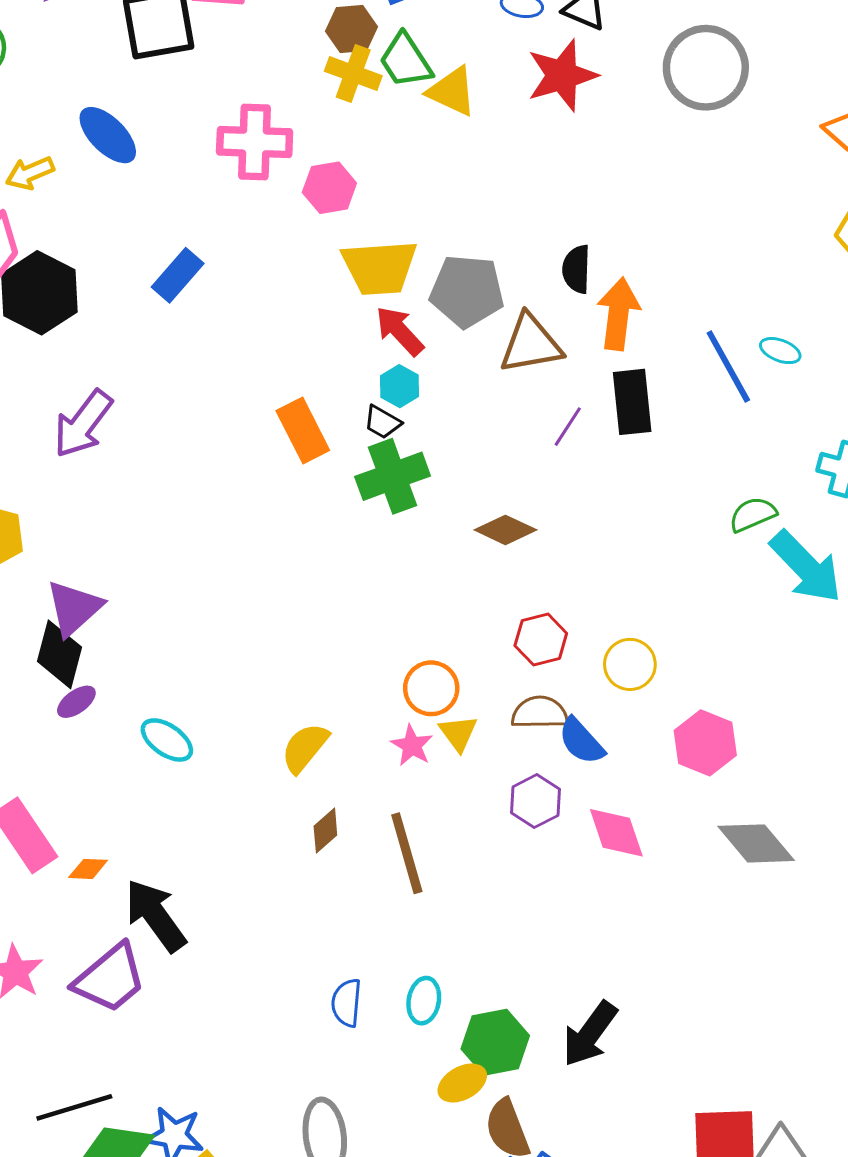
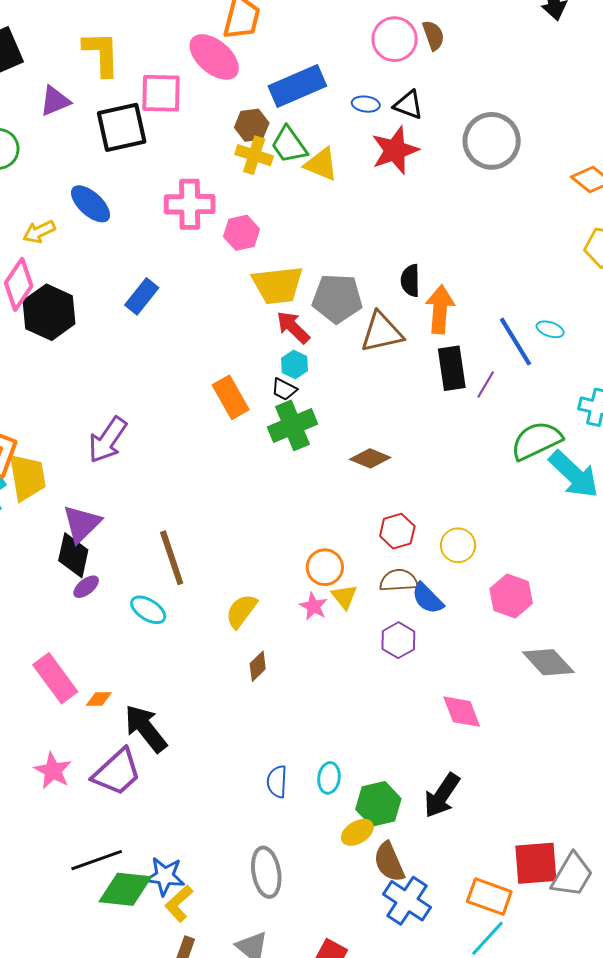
purple arrow: (83, 424) -> (108, 440), moved
purple line: (568, 427) -> (486, 384), moved
green semicircle: (753, 514) -> (536, 441), size x1.6
pink diamond: (616, 833) -> (462, 712), moved
brown line: (407, 853) -> (172, 558), moved

